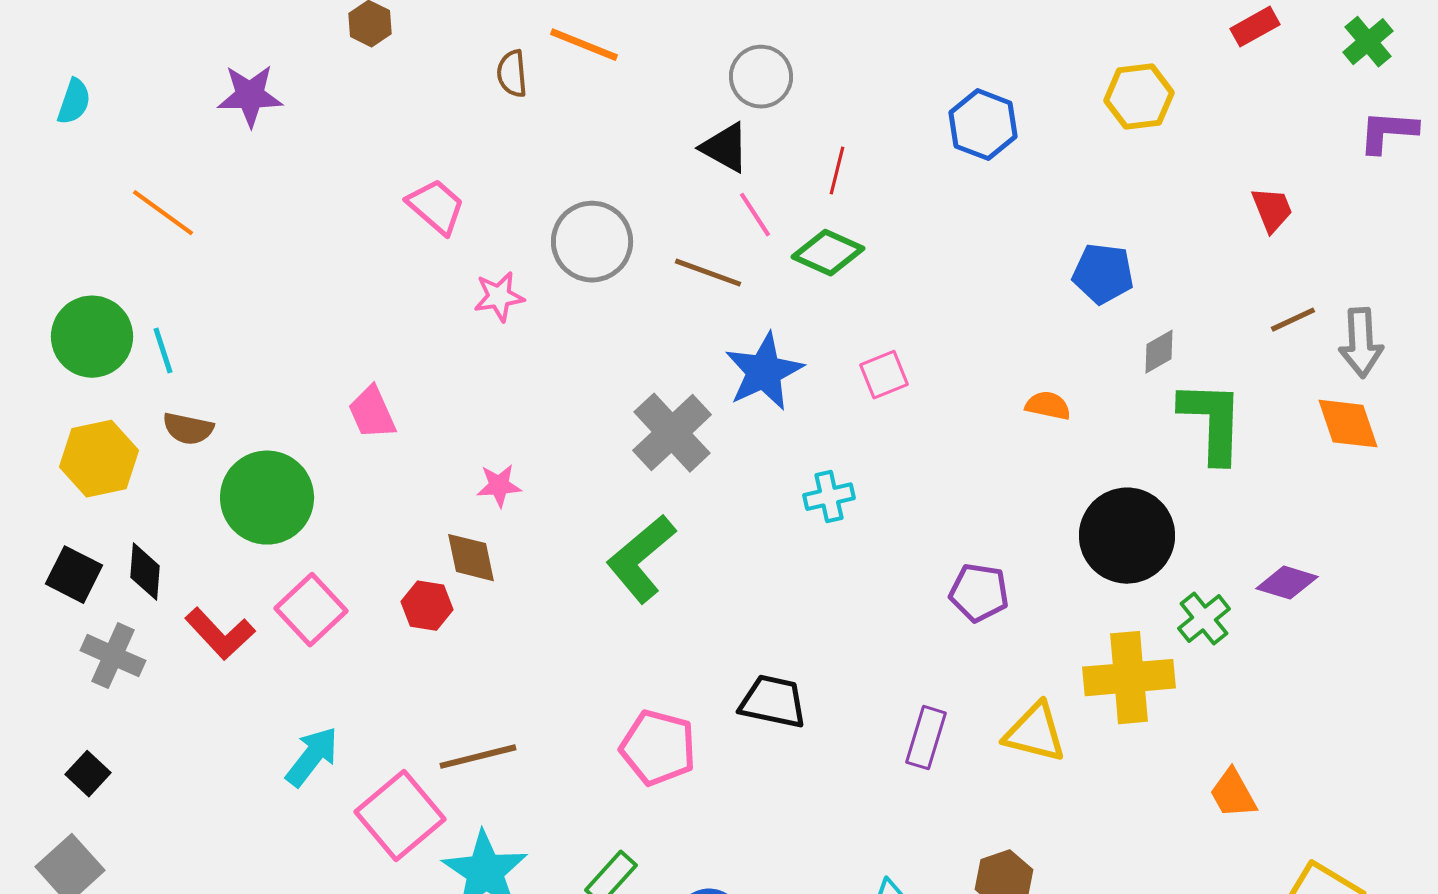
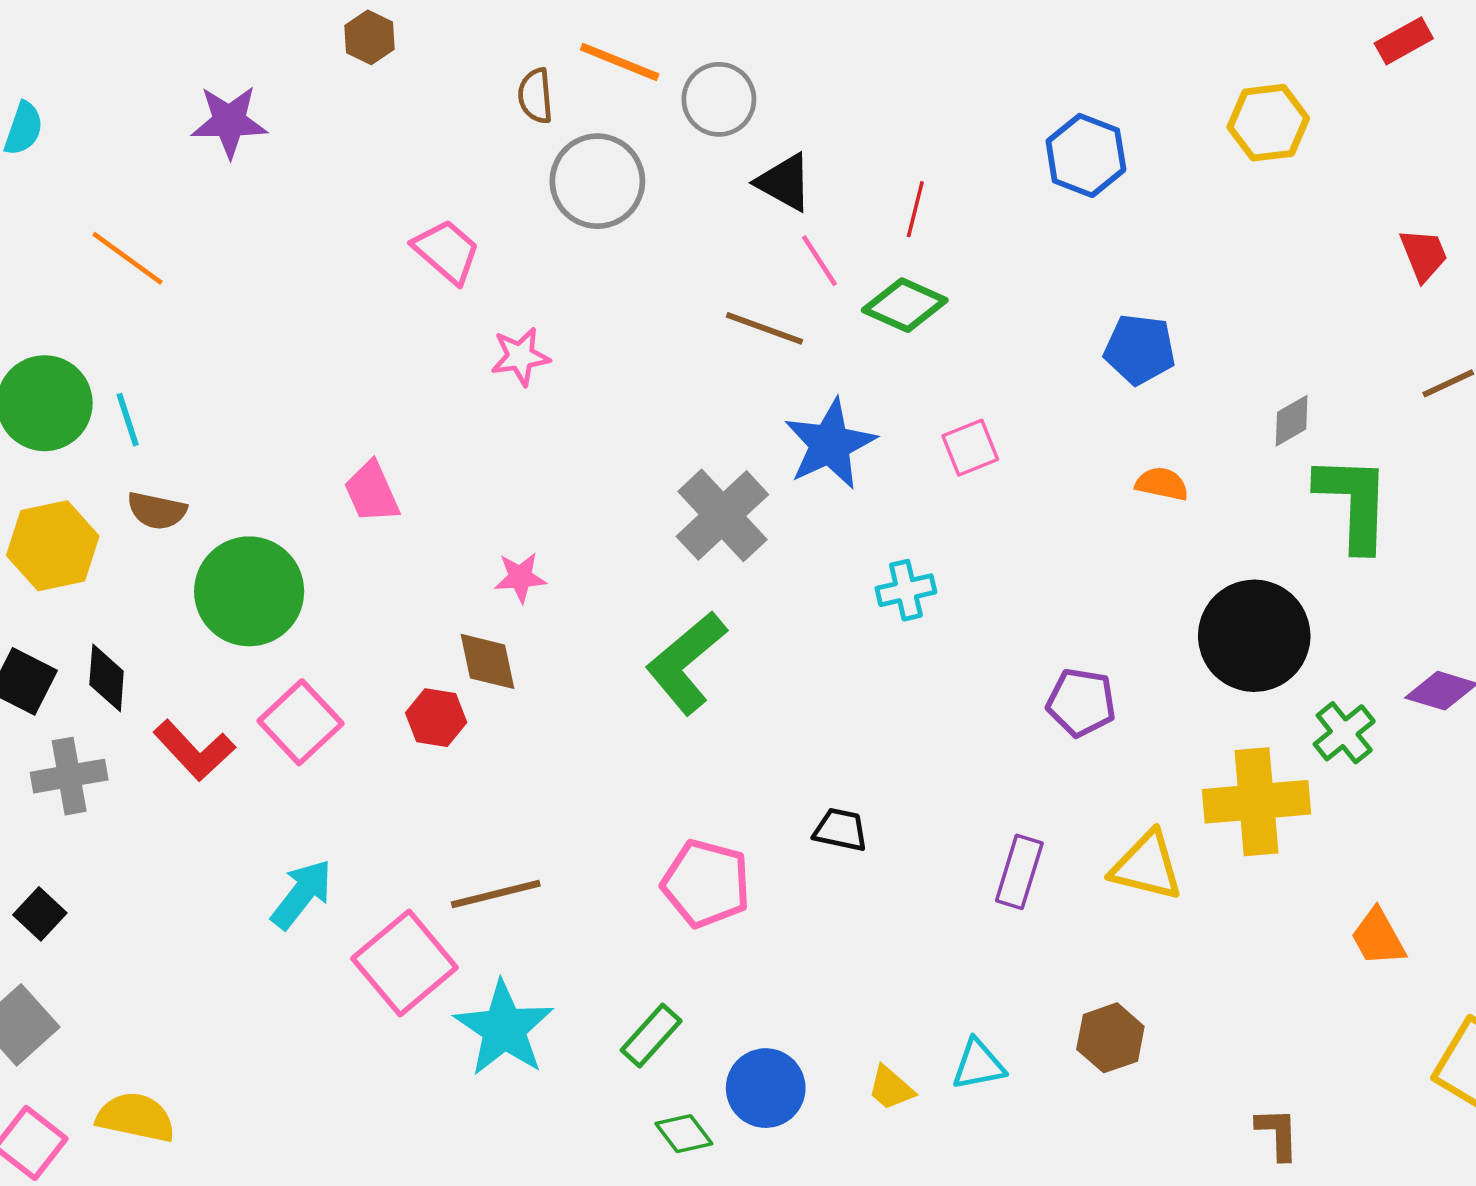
gray circle: (761, 77) -> (719, 99), moved
gray circle: (592, 242) -> (597, 181), moved
blue pentagon: (1103, 274) -> (1140, 349), moved
gray cross: (113, 656) -> (69, 776), turned -34
black trapezoid: (773, 702) -> (840, 830), size x0.7

